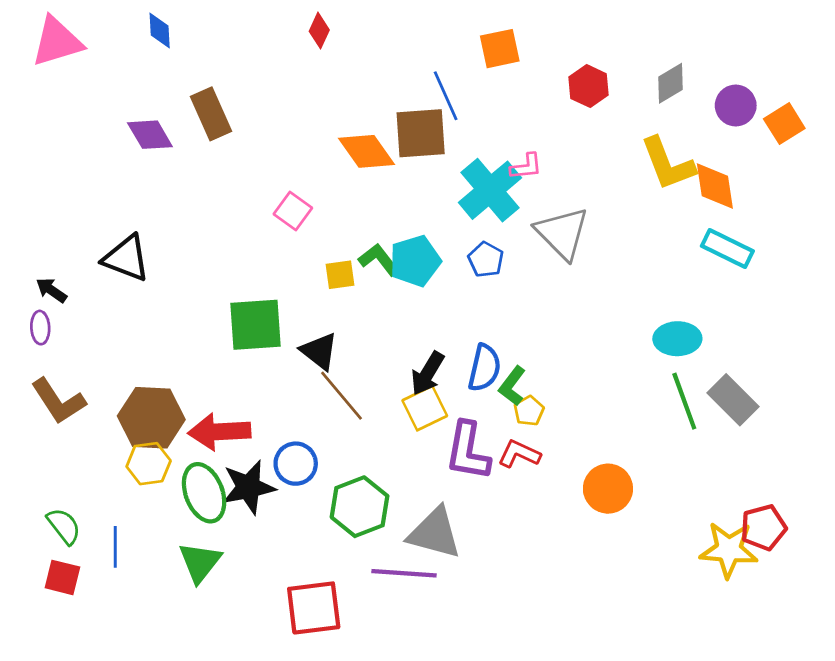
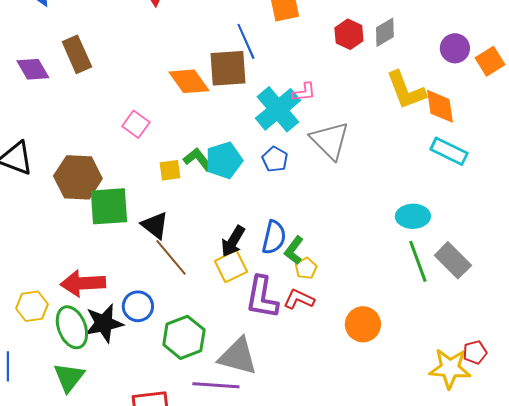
gray diamond: (670, 83) -> (385, 32), moved
brown hexagon: (151, 418) -> (78, 177), moved
red pentagon: (763, 527) -> (475, 352), size x0.7

